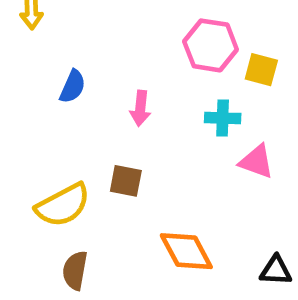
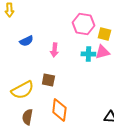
blue semicircle: (73, 87) -> (26, 41), turned 40
pink triangle: (256, 162) -> (102, 52), moved, turned -35
orange diamond: (186, 251) -> (59, 110), moved, turned 35

